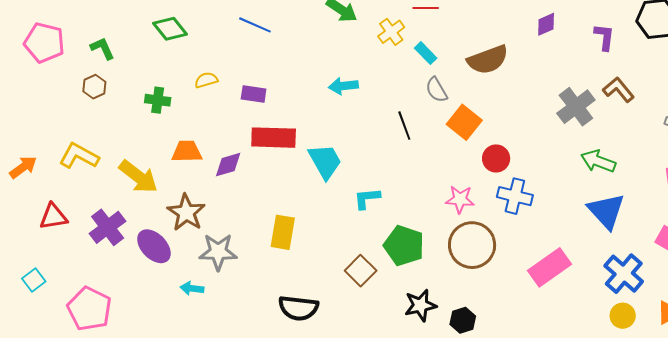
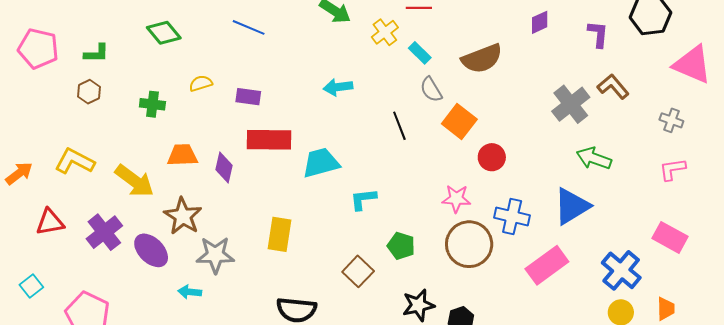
green L-shape: (102, 48) -> (96, 53), turned 116
cyan trapezoid: (325, 161) -> (321, 163), turned -75
purple diamond: (228, 165) -> (224, 168), turned -60
blue cross: (515, 196) -> (512, 216), moved
blue triangle: (606, 211) -> (572, 206), moved, turned 42
green pentagon: (404, 246) -> (401, 246), size x0.7

